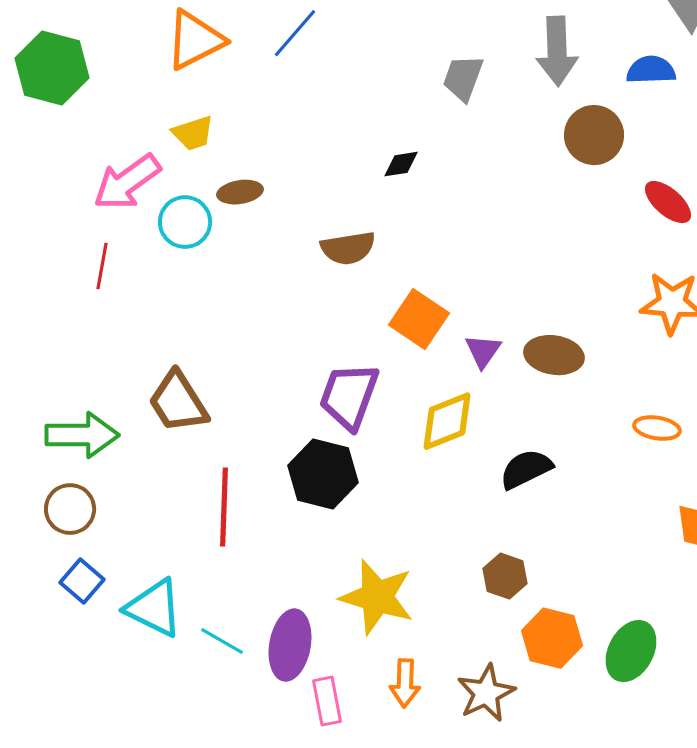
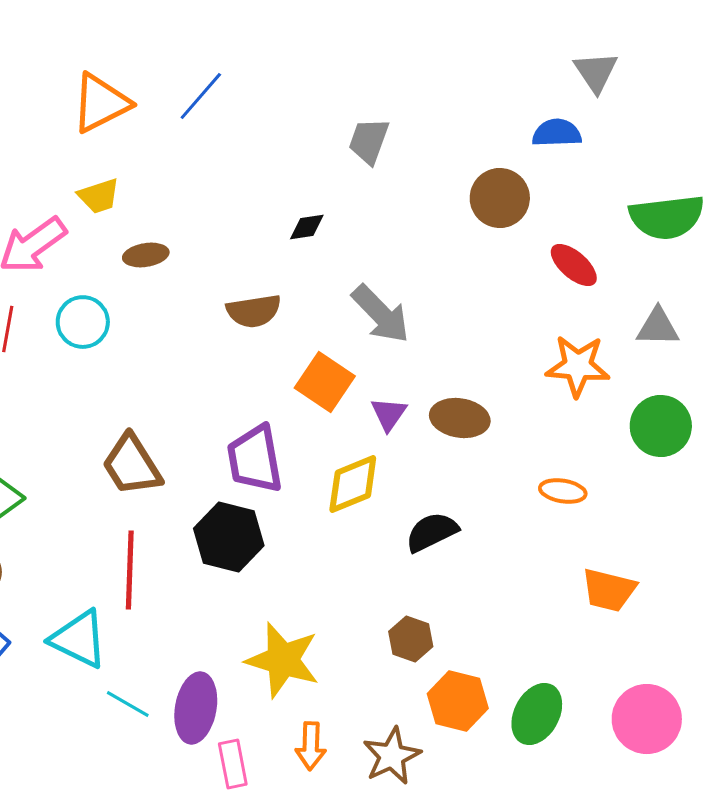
gray arrow: (557, 51) -> (381, 314), moved, turned -42
cyan circle: (185, 222) -> (83, 322), moved
purple trapezoid: (349, 396) -> (255, 459), turned -30
brown trapezoid: (178, 402) -> (132, 465), moved
cyan triangle: (154, 608) -> (79, 639), moved

